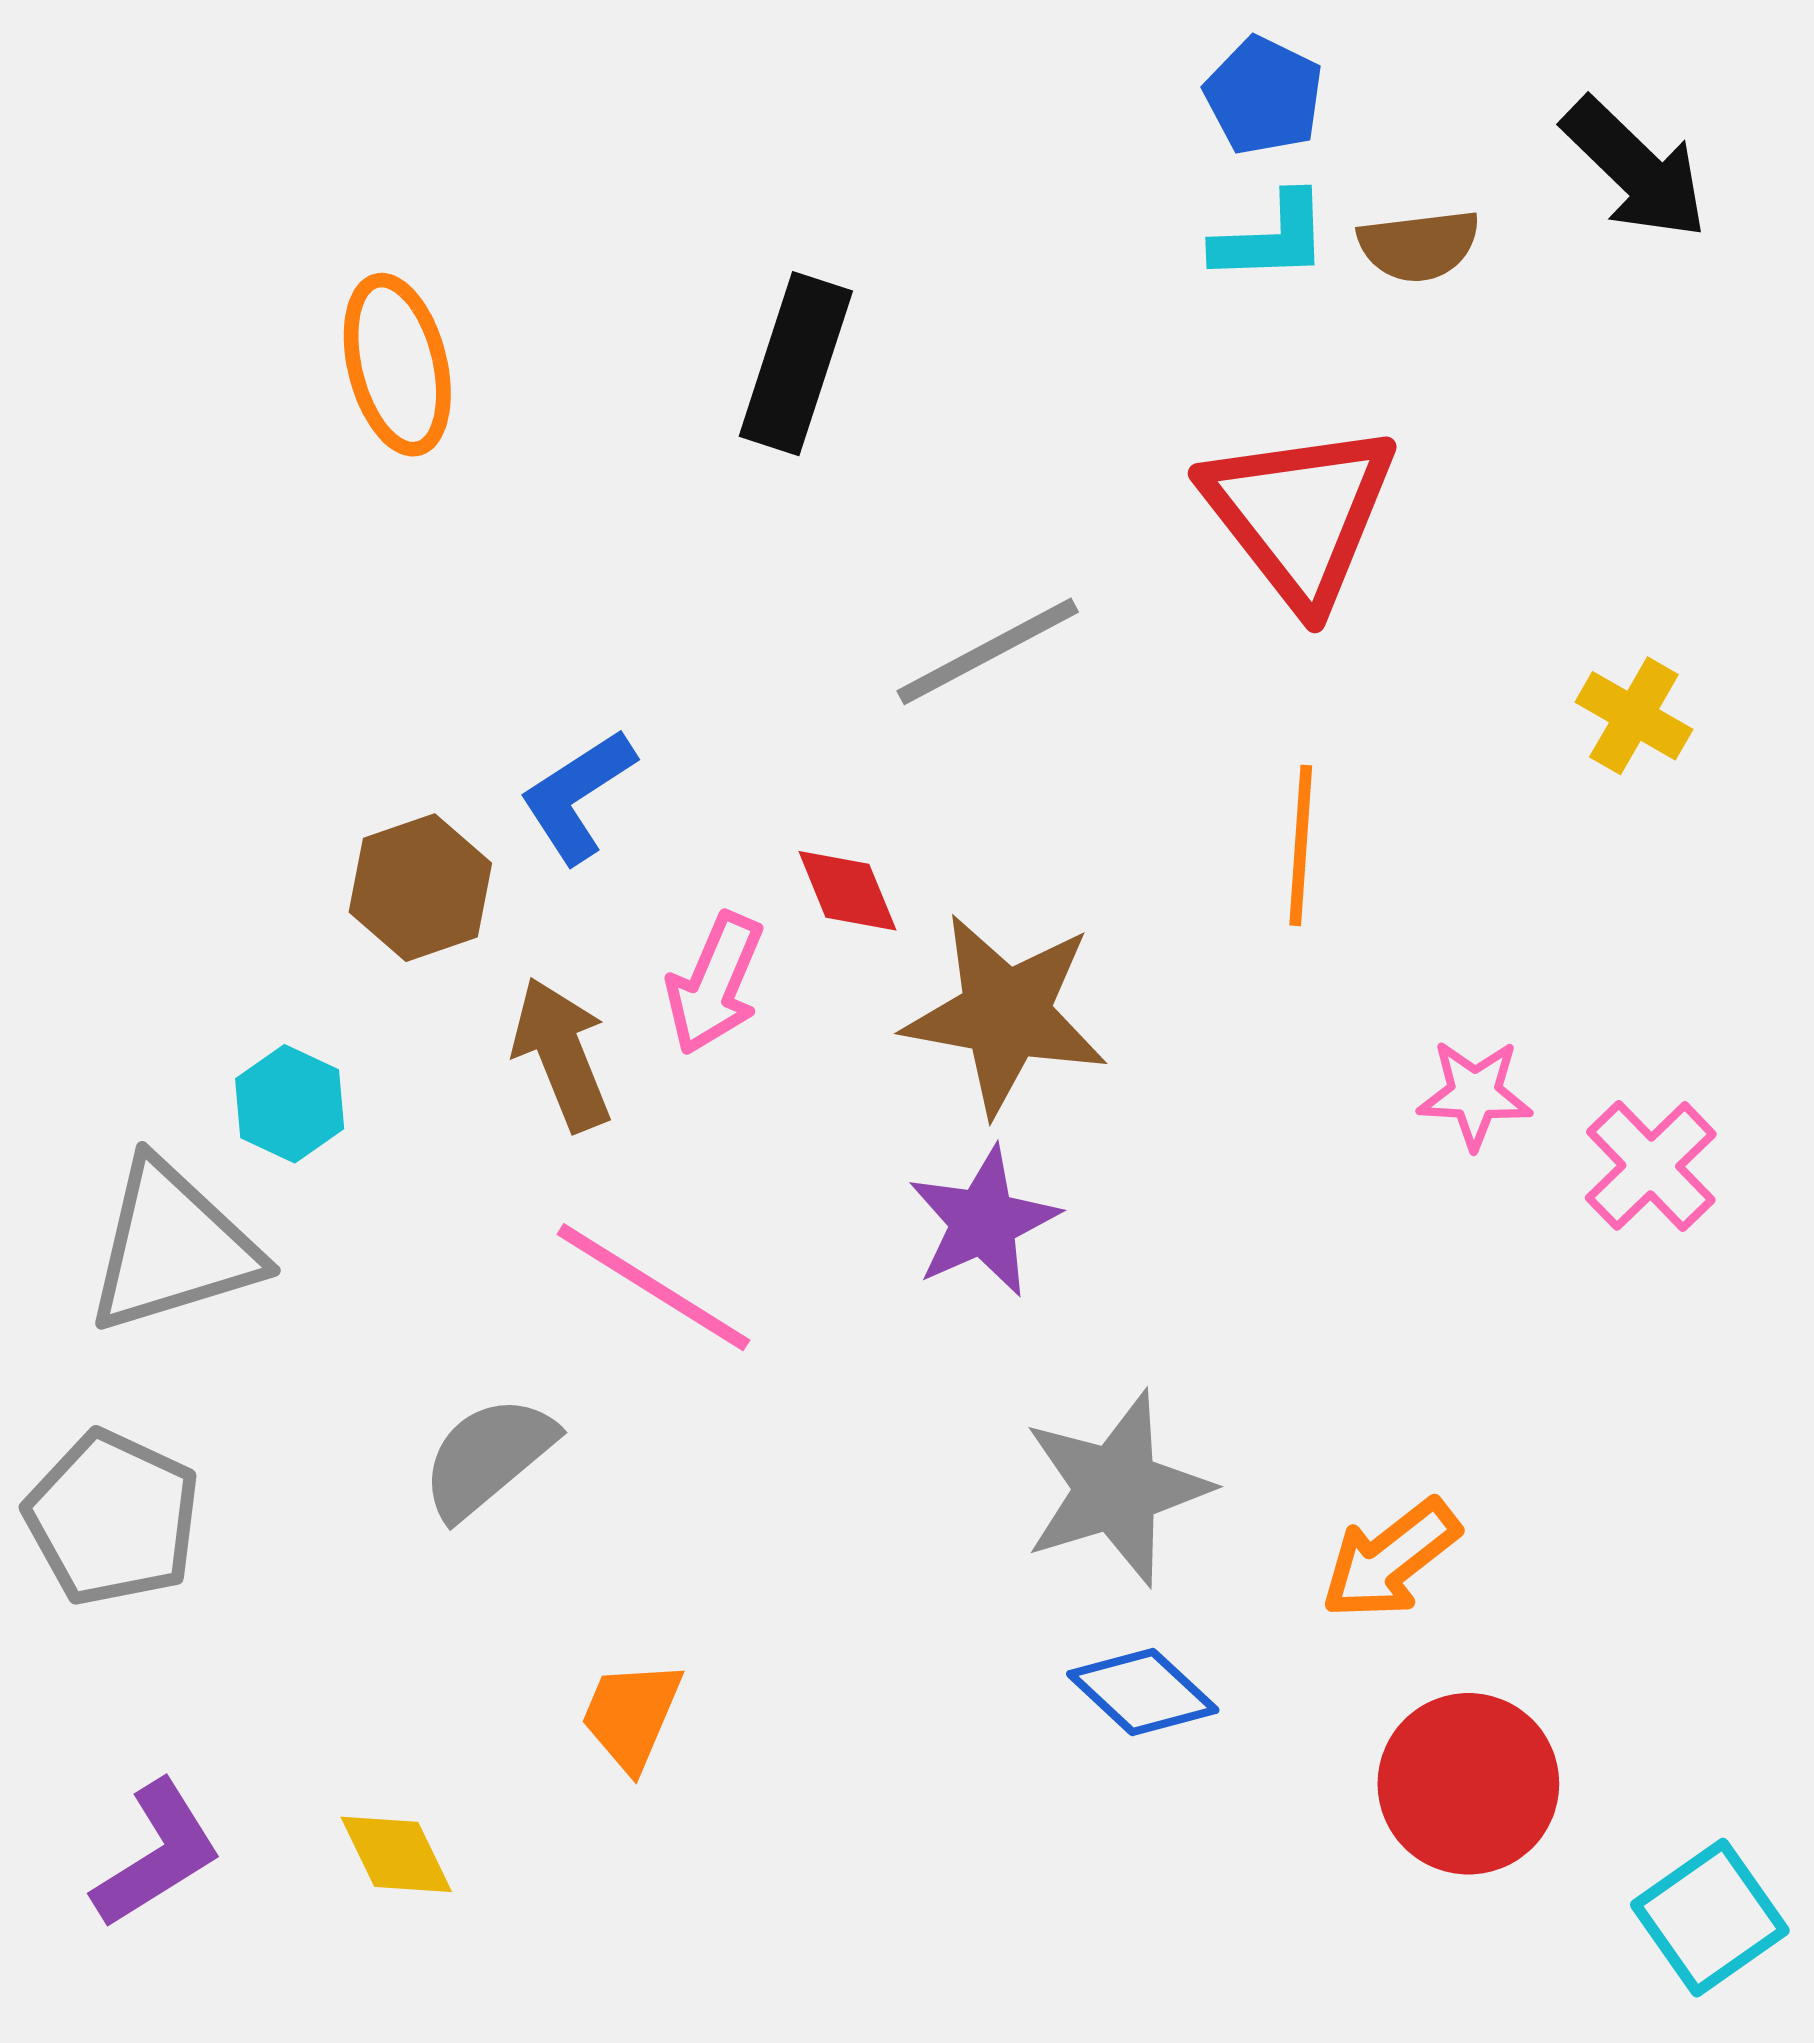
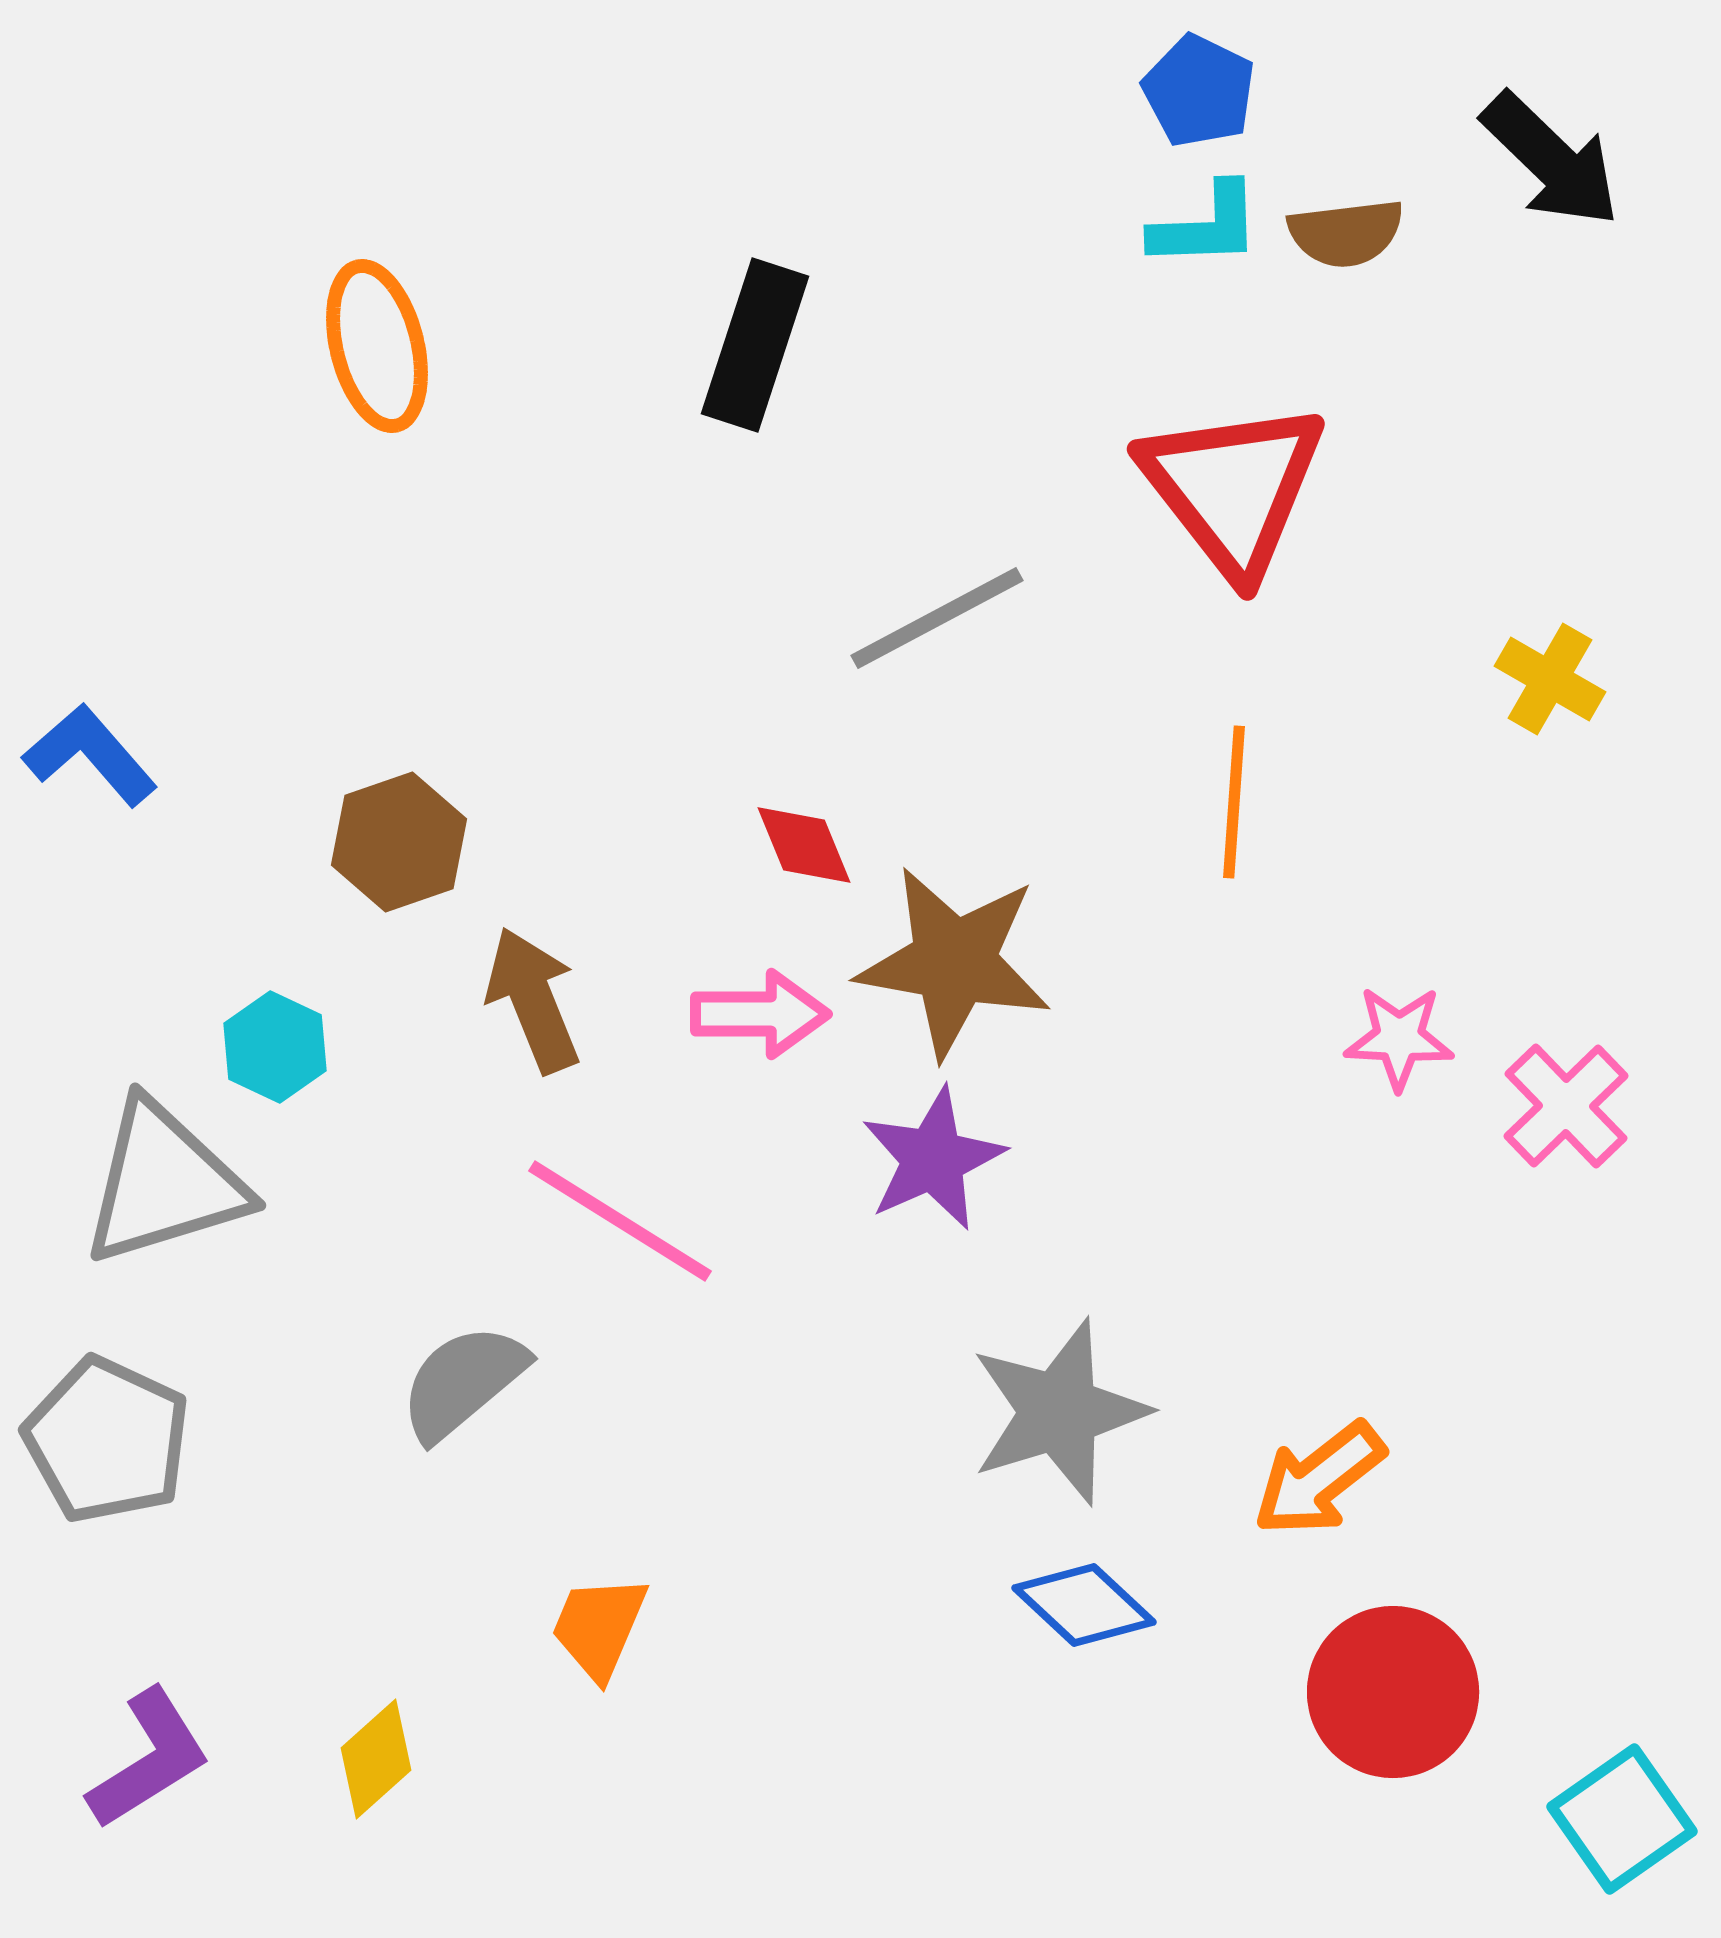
blue L-shape: (578, 796) -> (90, 755), moved, turned 82
pink arrow: (715, 984) -> (760, 1014), moved, turned -113
yellow diamond: (396, 1854) -> (376, 1759), turned 74

